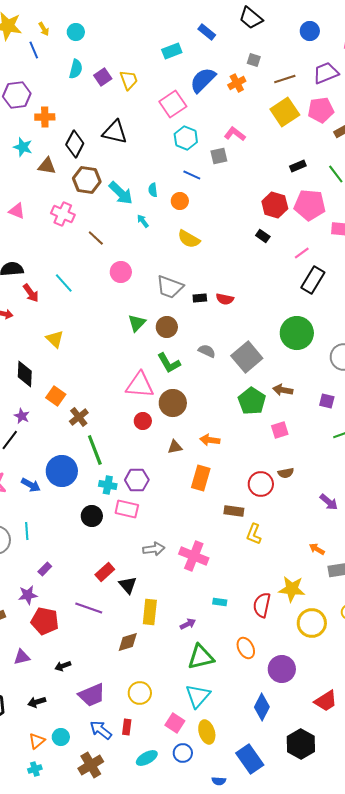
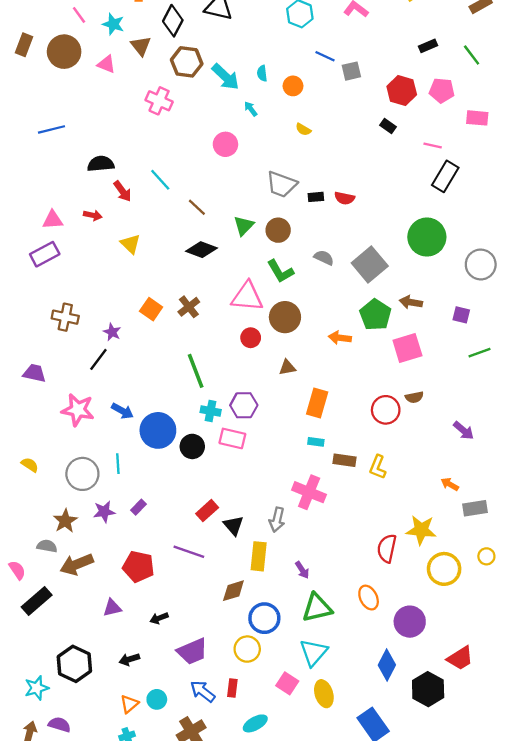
gray square: (219, 156) -> (351, 71), moved
brown triangle: (47, 166) -> (141, 46), turned 42
blue line: (192, 175) -> (325, 56), moved
pink pentagon: (310, 205) -> (442, 91), size x0.7
pink triangle: (17, 211) -> (106, 64), moved
brown line: (96, 238) -> (197, 207), moved
yellow semicircle: (189, 239) -> (303, 129), size x0.6
pink line: (302, 253) -> (433, 145), turned 49
pink circle: (121, 272) -> (225, 144), moved
yellow triangle: (55, 339) -> (130, 244), moved
black diamond: (25, 374) -> (201, 250), moved, turned -72
brown cross: (79, 417) -> (189, 307), moved
pink square: (280, 430) -> (407, 348), size x1.5
orange arrow: (210, 440) -> (340, 338), moved
blue circle: (62, 471) -> (158, 430), moved
brown rectangle: (234, 511) -> (344, 460), moved
gray arrow: (154, 549) -> (277, 520), moved, turned 110
purple star: (28, 595) -> (104, 512), moved
cyan rectangle: (220, 602) -> (316, 442), moved
purple arrow: (188, 624) -> (302, 570), turned 84
black hexagon: (301, 744) -> (428, 689), moved
blue circle: (183, 753) -> (264, 618), moved, size x1.4

